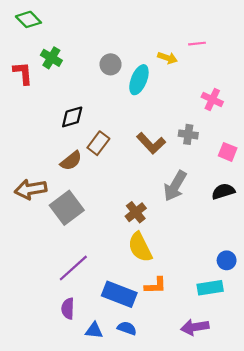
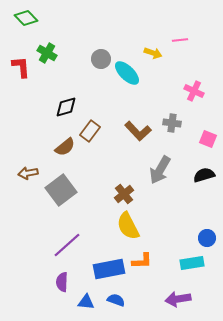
cyan ellipse: (139, 80) -> (127, 73), turned -68
brown arrow: (31, 189) -> (28, 173), size x0.7
blue rectangle: (119, 294) -> (109, 269), turned -32

